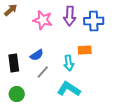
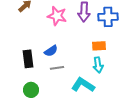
cyan arrow: (69, 63) -> (98, 65), moved
gray line: (43, 72) -> (57, 68), turned 40

